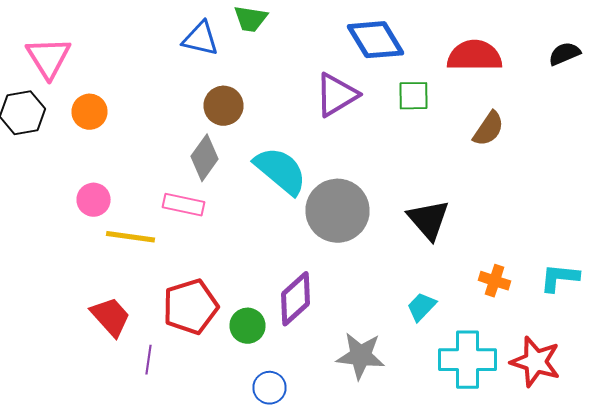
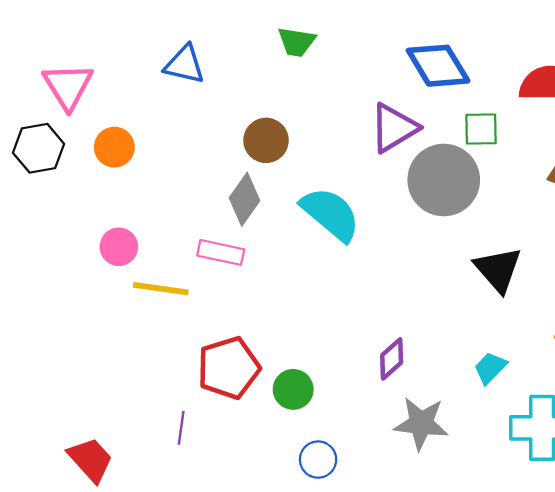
blue triangle: (200, 39) -> (185, 65), moved
gray circle: (338, 211) -> (444, 180), moved
purple diamond: (296, 299) -> (392, 359), moved, size x0.7
red trapezoid: (110, 317) -> (91, 460), moved

